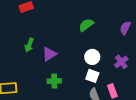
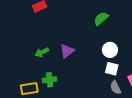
green arrow: (29, 45) -> (42, 52), moved, turned 48
green cross: (54, 81) -> (49, 80), moved

